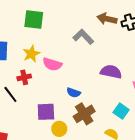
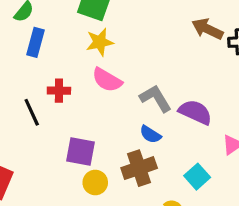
gray L-shape: (83, 37) -> (156, 98), moved
yellow star: (31, 54) -> (100, 42), moved
blue semicircle: (74, 93) -> (150, 134), moved

